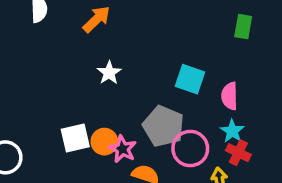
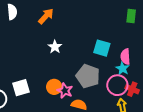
cyan star: (232, 131) -> (123, 68), moved
white square: (75, 138) -> (21, 88), moved
pink circle: (190, 149) -> (117, 85), moved

